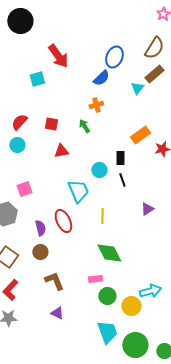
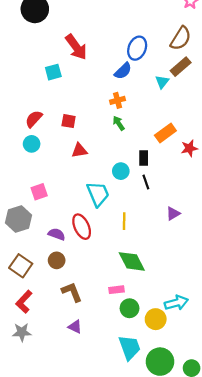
green arrow: (84, 126) -> (119, 123), moved
purple semicircle: (40, 228) -> (57, 234), turned -56

